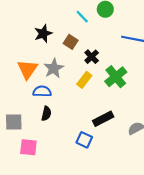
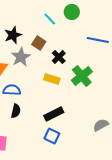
gray star: (54, 68) -> (21, 57), moved
yellow rectangle: (84, 80) -> (52, 79), turned 70
black rectangle: (103, 119) -> (54, 114), moved

